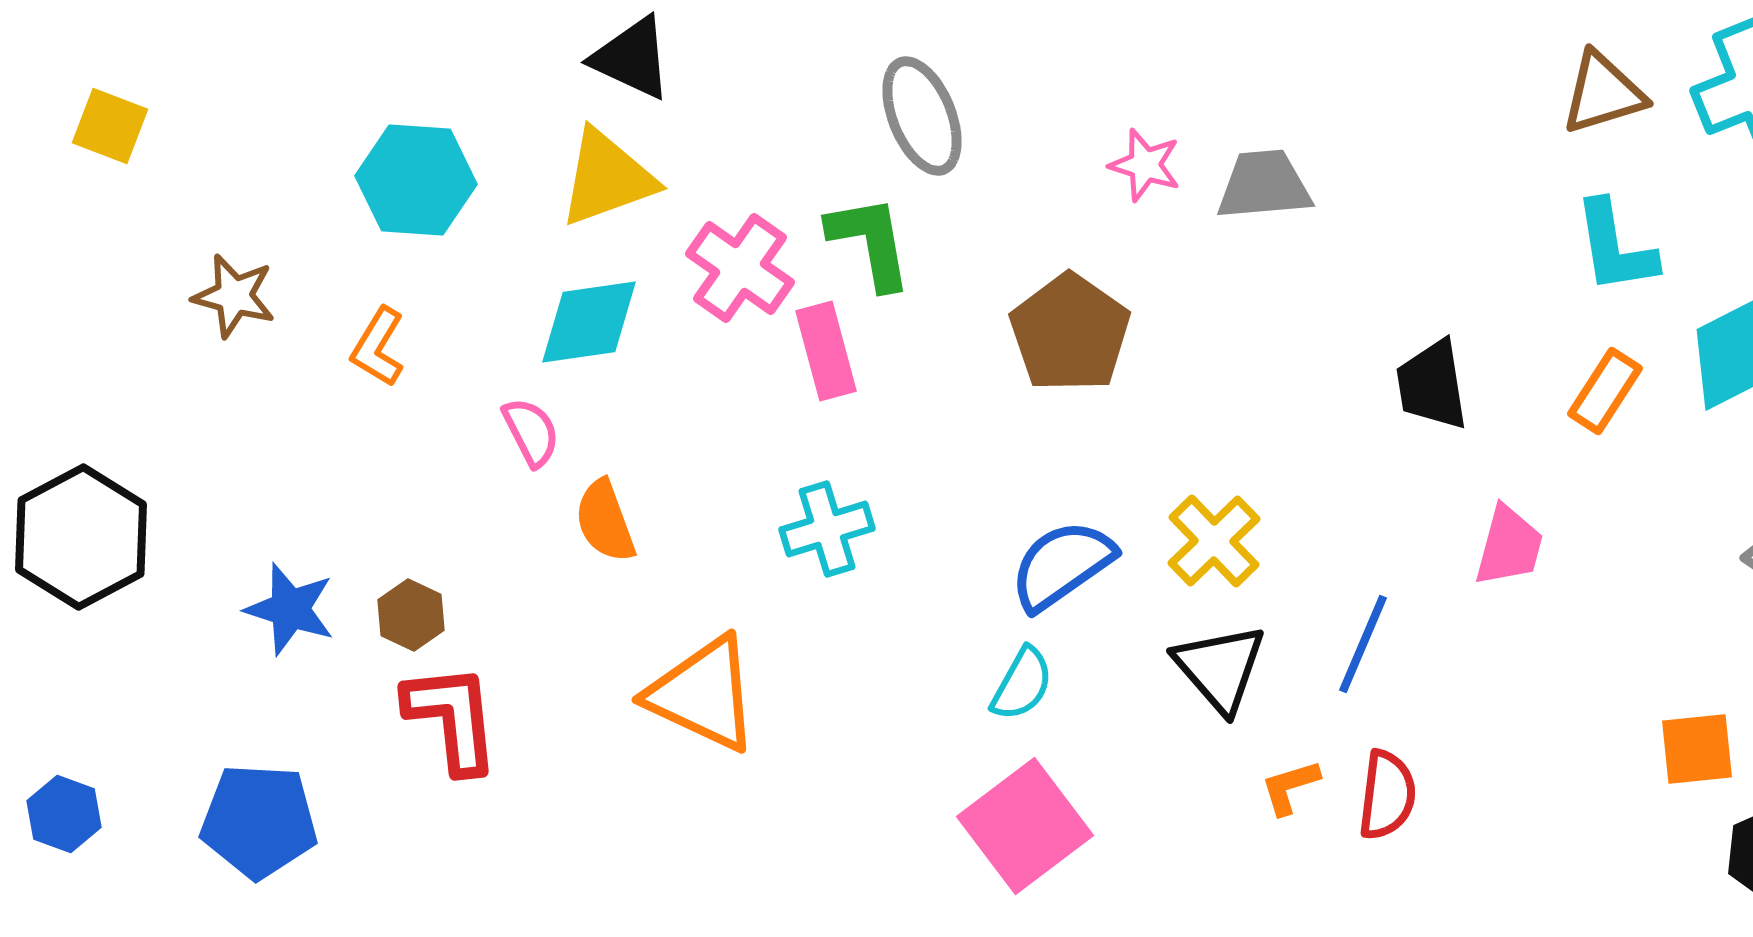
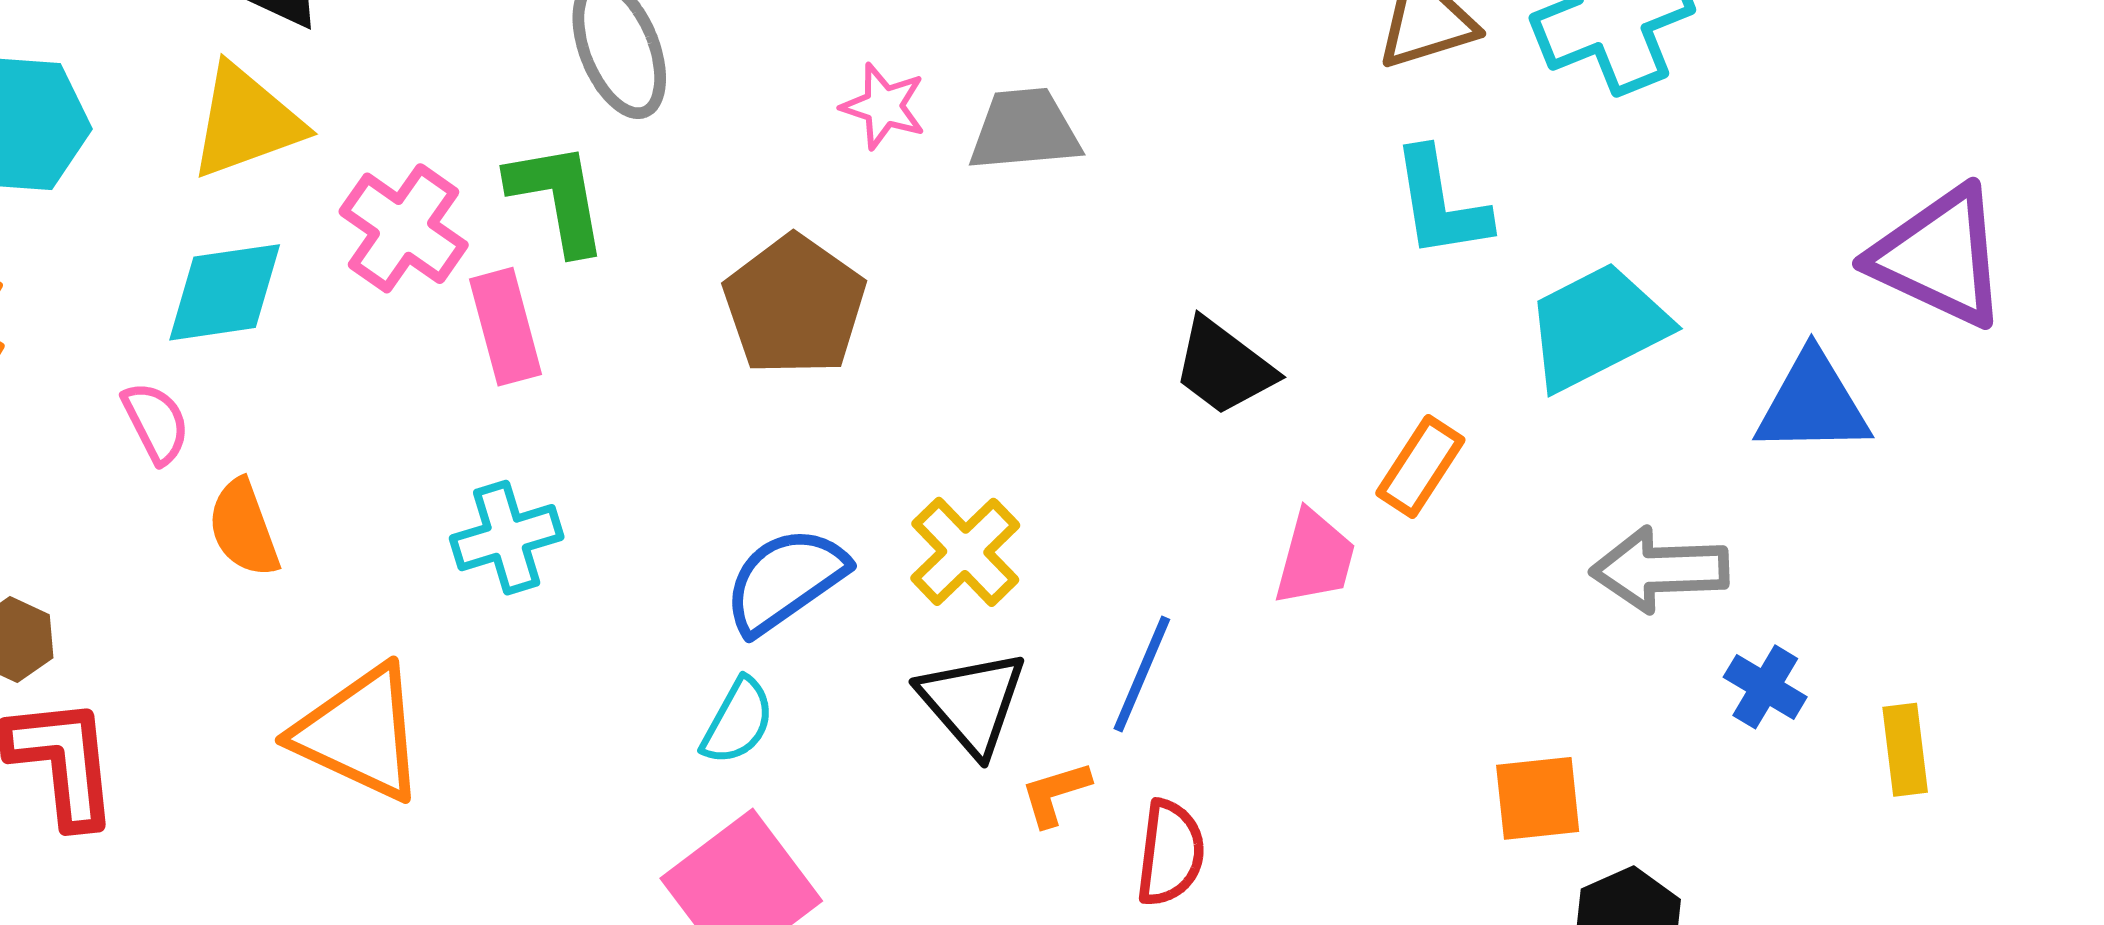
black trapezoid: (1432, 385) -> (1224, 367), turned -44
orange rectangle: (1605, 391) -> (1420, 467), moved
orange L-shape: (1290, 787) -> (1055, 794), moved

